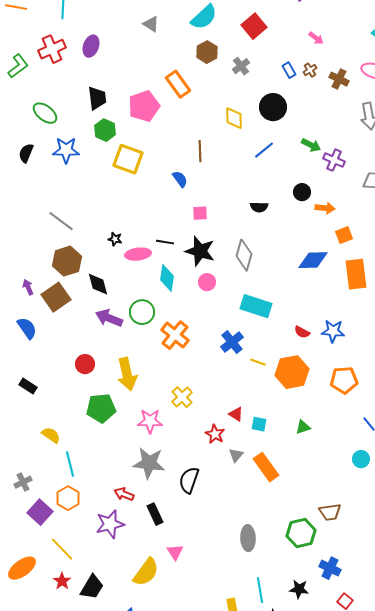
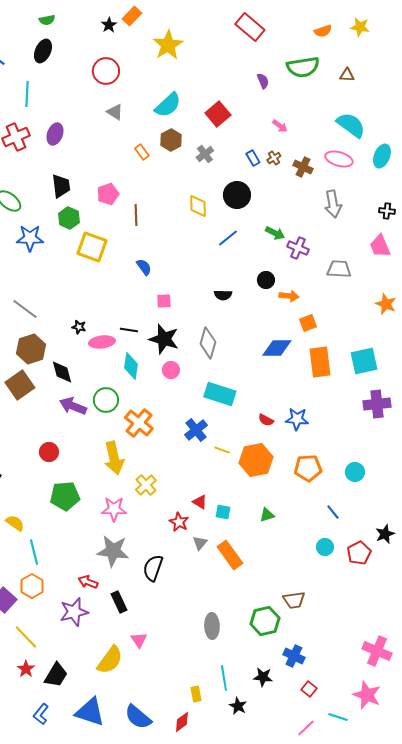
orange rectangle: (178, 84) -> (142, 152), moved, size x0.6
pink pentagon: (144, 106) -> (108, 194), size x0.7
brown line: (200, 151) -> (136, 215), moved
yellow arrow: (127, 374) -> (114, 458), moved

